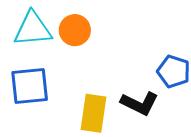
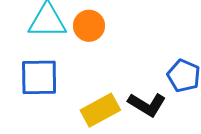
yellow rectangle: (94, 113) -> (100, 110), turned 48

